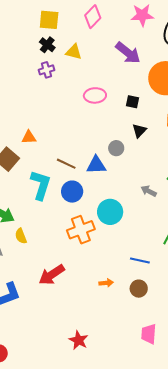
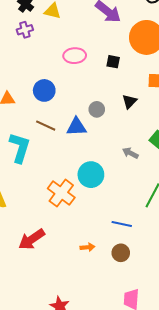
black triangle: (139, 131) -> (129, 101), moved
blue circle: (72, 192) -> (44, 90), moved
orange cross: (81, 230) -> (61, 193), turned -32

